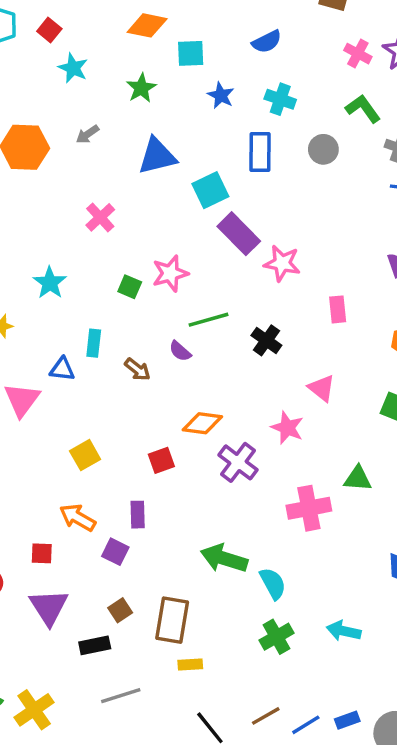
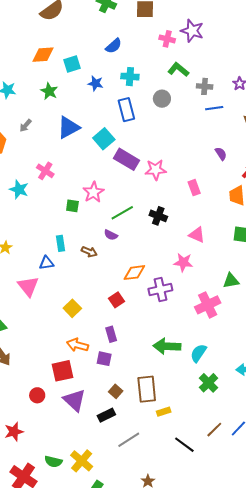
cyan star: (50, 283) -> (19, 189), moved
purple cross: (238, 462) -> (160, 289), turned -35
red square: (42, 553) -> (63, 371), size x1.6
cyan semicircle: (273, 583) -> (198, 353), turned -102

